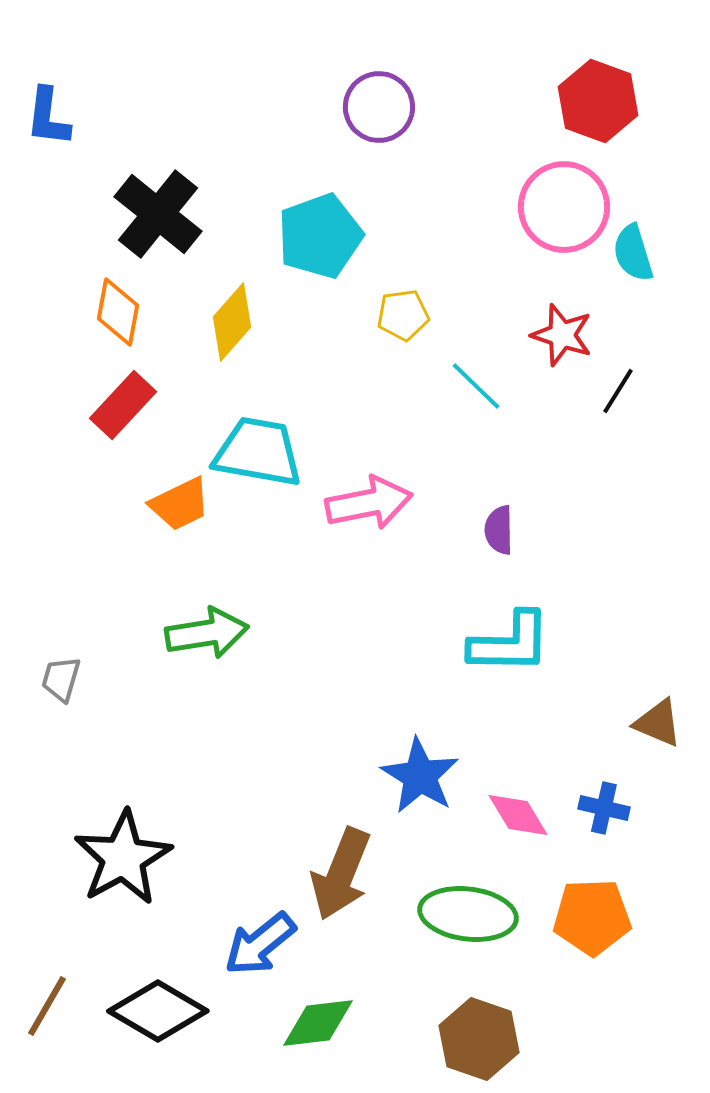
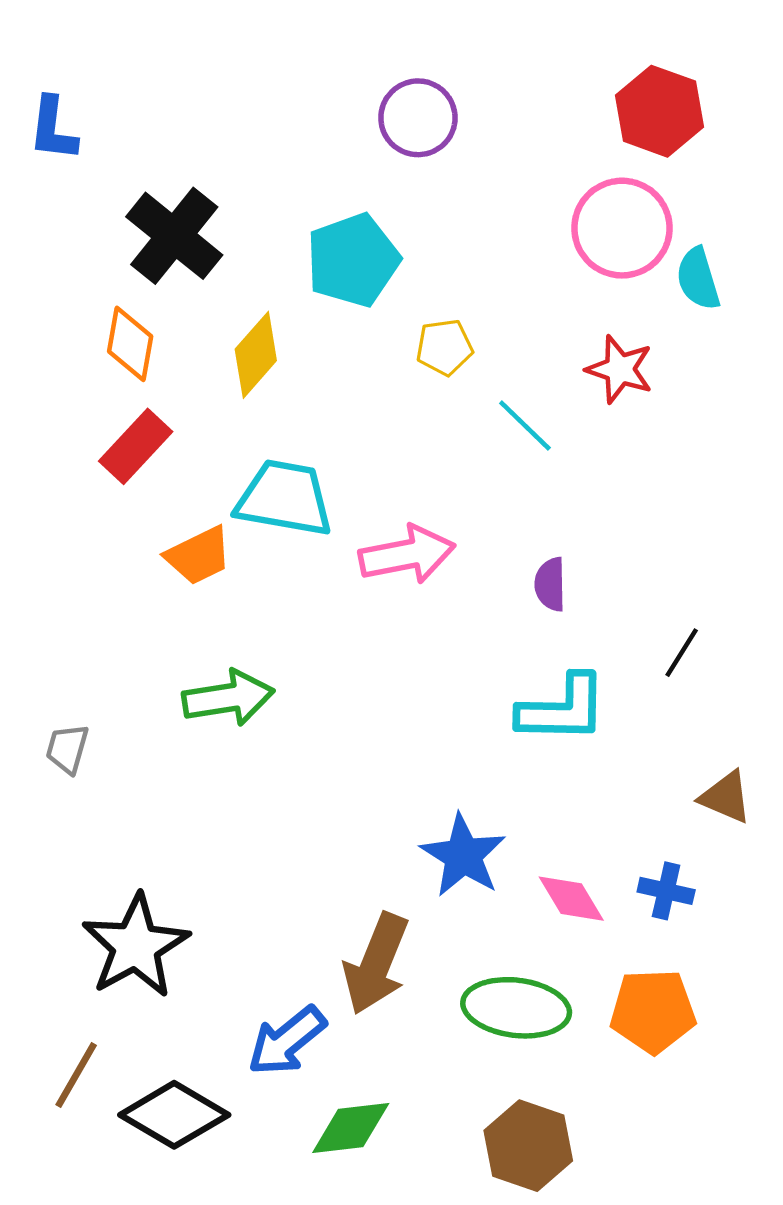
black line: (618, 391) -> (682, 653), moved
brown line: (47, 1006) -> (76, 1075), moved

